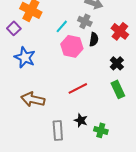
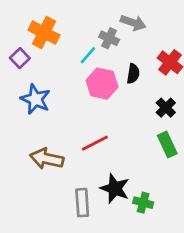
gray cross: (85, 21) -> (109, 38), moved
red line: (78, 88) -> (95, 143), moved
black star: (81, 120) -> (115, 188), size x1.5

